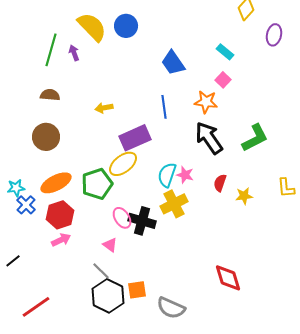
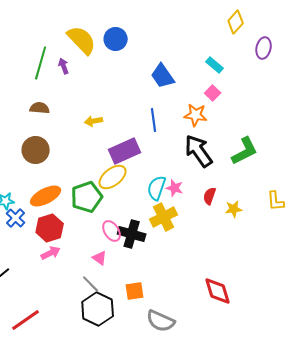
orange square: (137, 290) -> (135, 291), moved

